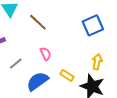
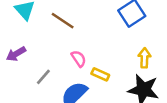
yellow rectangle: (67, 75) -> (100, 74), moved

